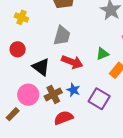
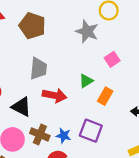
blue star: (73, 90) -> (64, 136), moved
brown cross: (53, 94) -> (40, 134), turned -30

